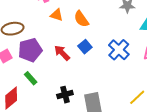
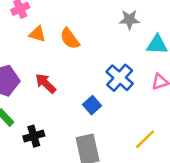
blue square: (85, 47) -> (92, 105), moved
black cross: (65, 95) -> (34, 136), moved

